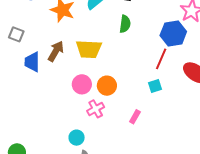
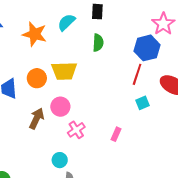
brown arrow: (56, 51) -> (37, 119), moved
orange circle: (107, 86) -> (37, 78), moved
cyan square: (155, 86) -> (143, 103), moved

